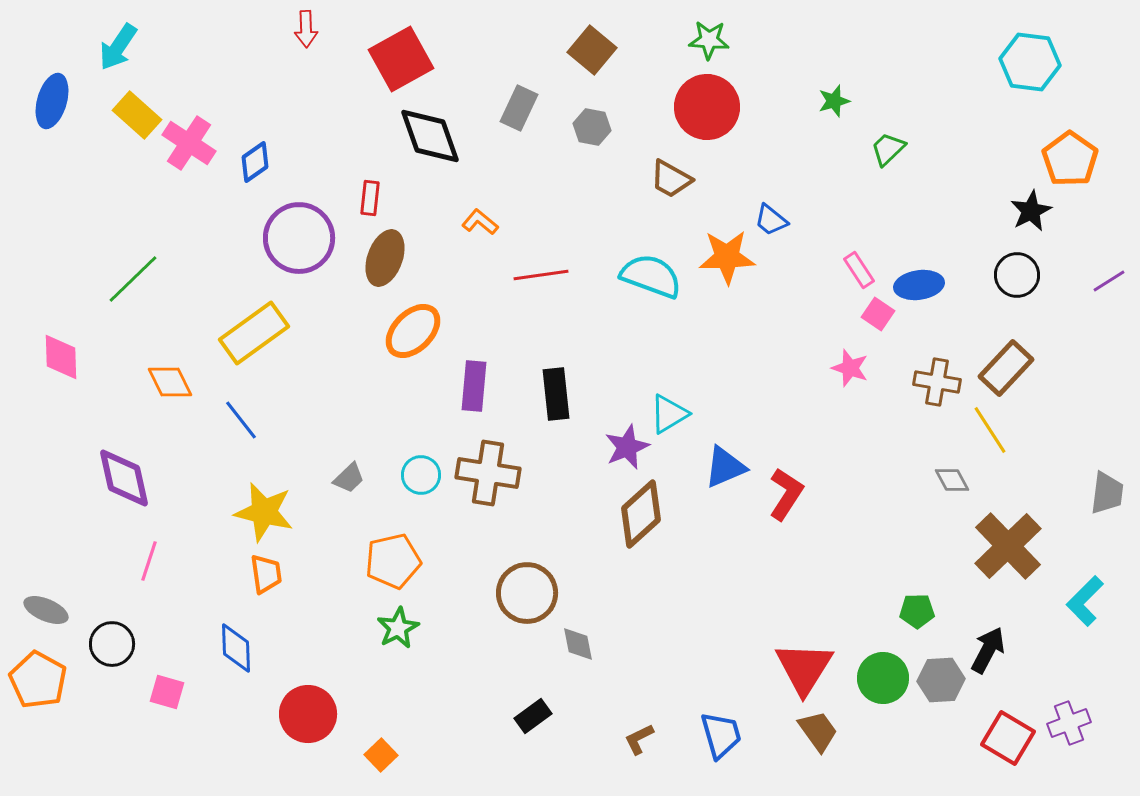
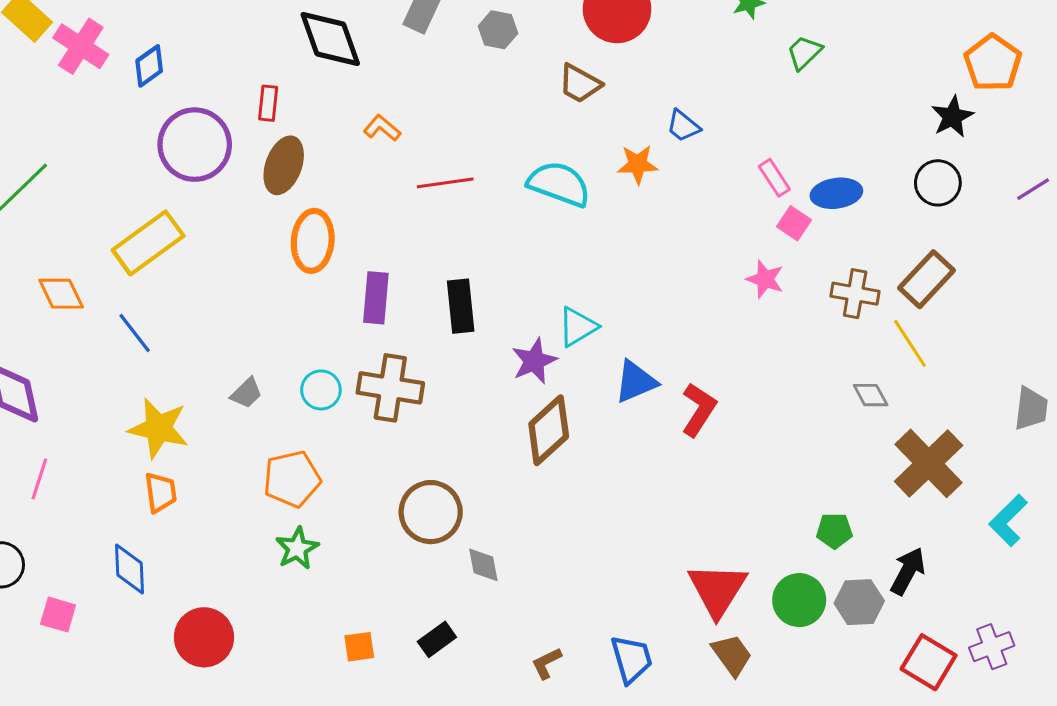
orange star: (727, 257) -> (638, 164), size x0.7
orange ellipse: (413, 331) -> (313, 241), turned -40
orange square: (381, 755) -> (359, 647), moved, turned 36

